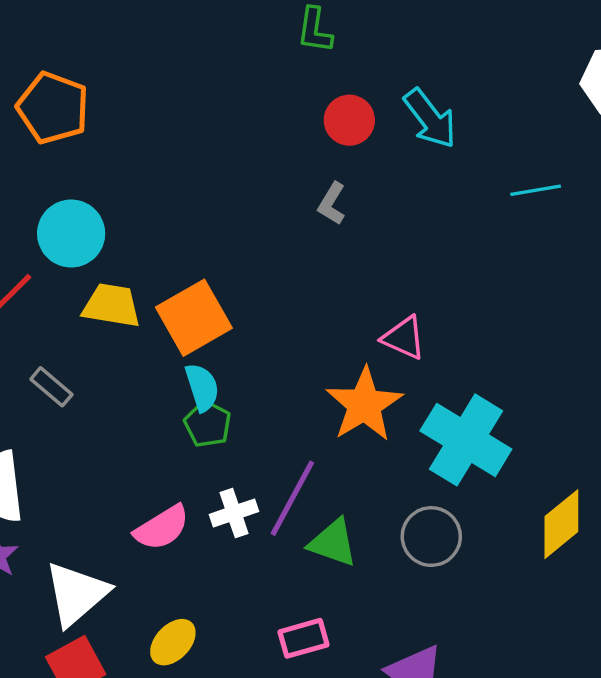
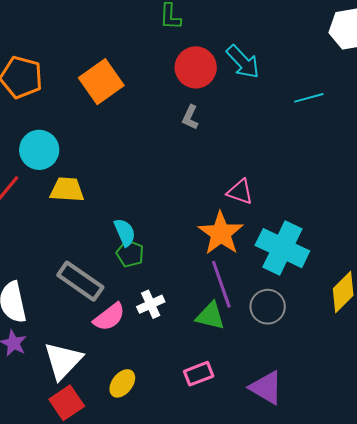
red circle: (349, 120) -> (196, 67), size x1.4
orange square: (194, 318) -> (101, 82), moved
gray rectangle: (51, 387) -> (80, 281), moved, size x1.8
purple line: (292, 498) -> (221, 284), moved, turned -42

